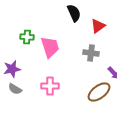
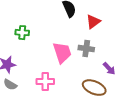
pink trapezoid: (50, 47) -> (62, 53), moved
brown ellipse: (99, 92) -> (94, 88), turned 60

